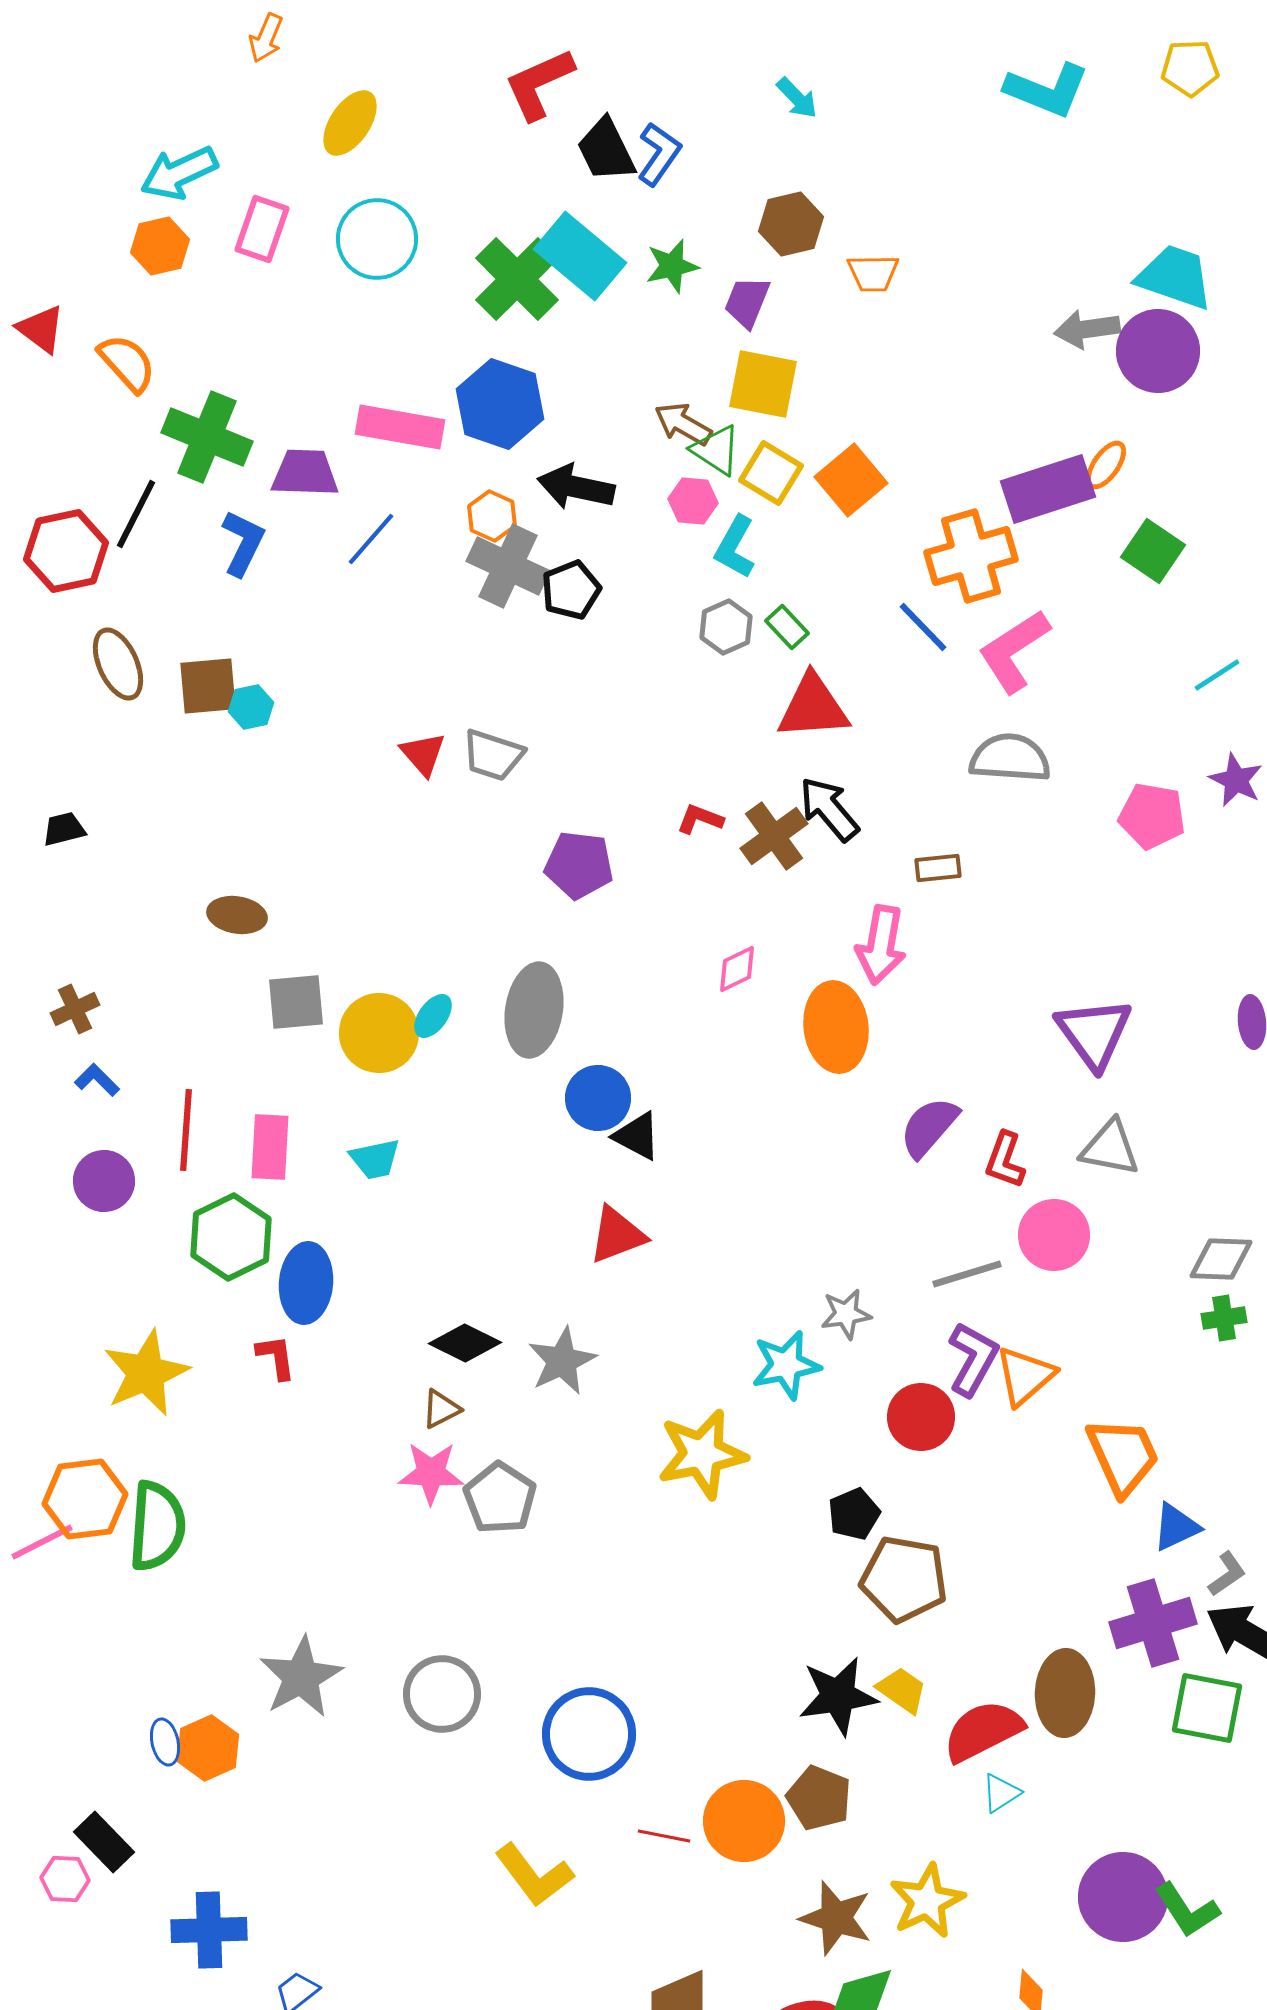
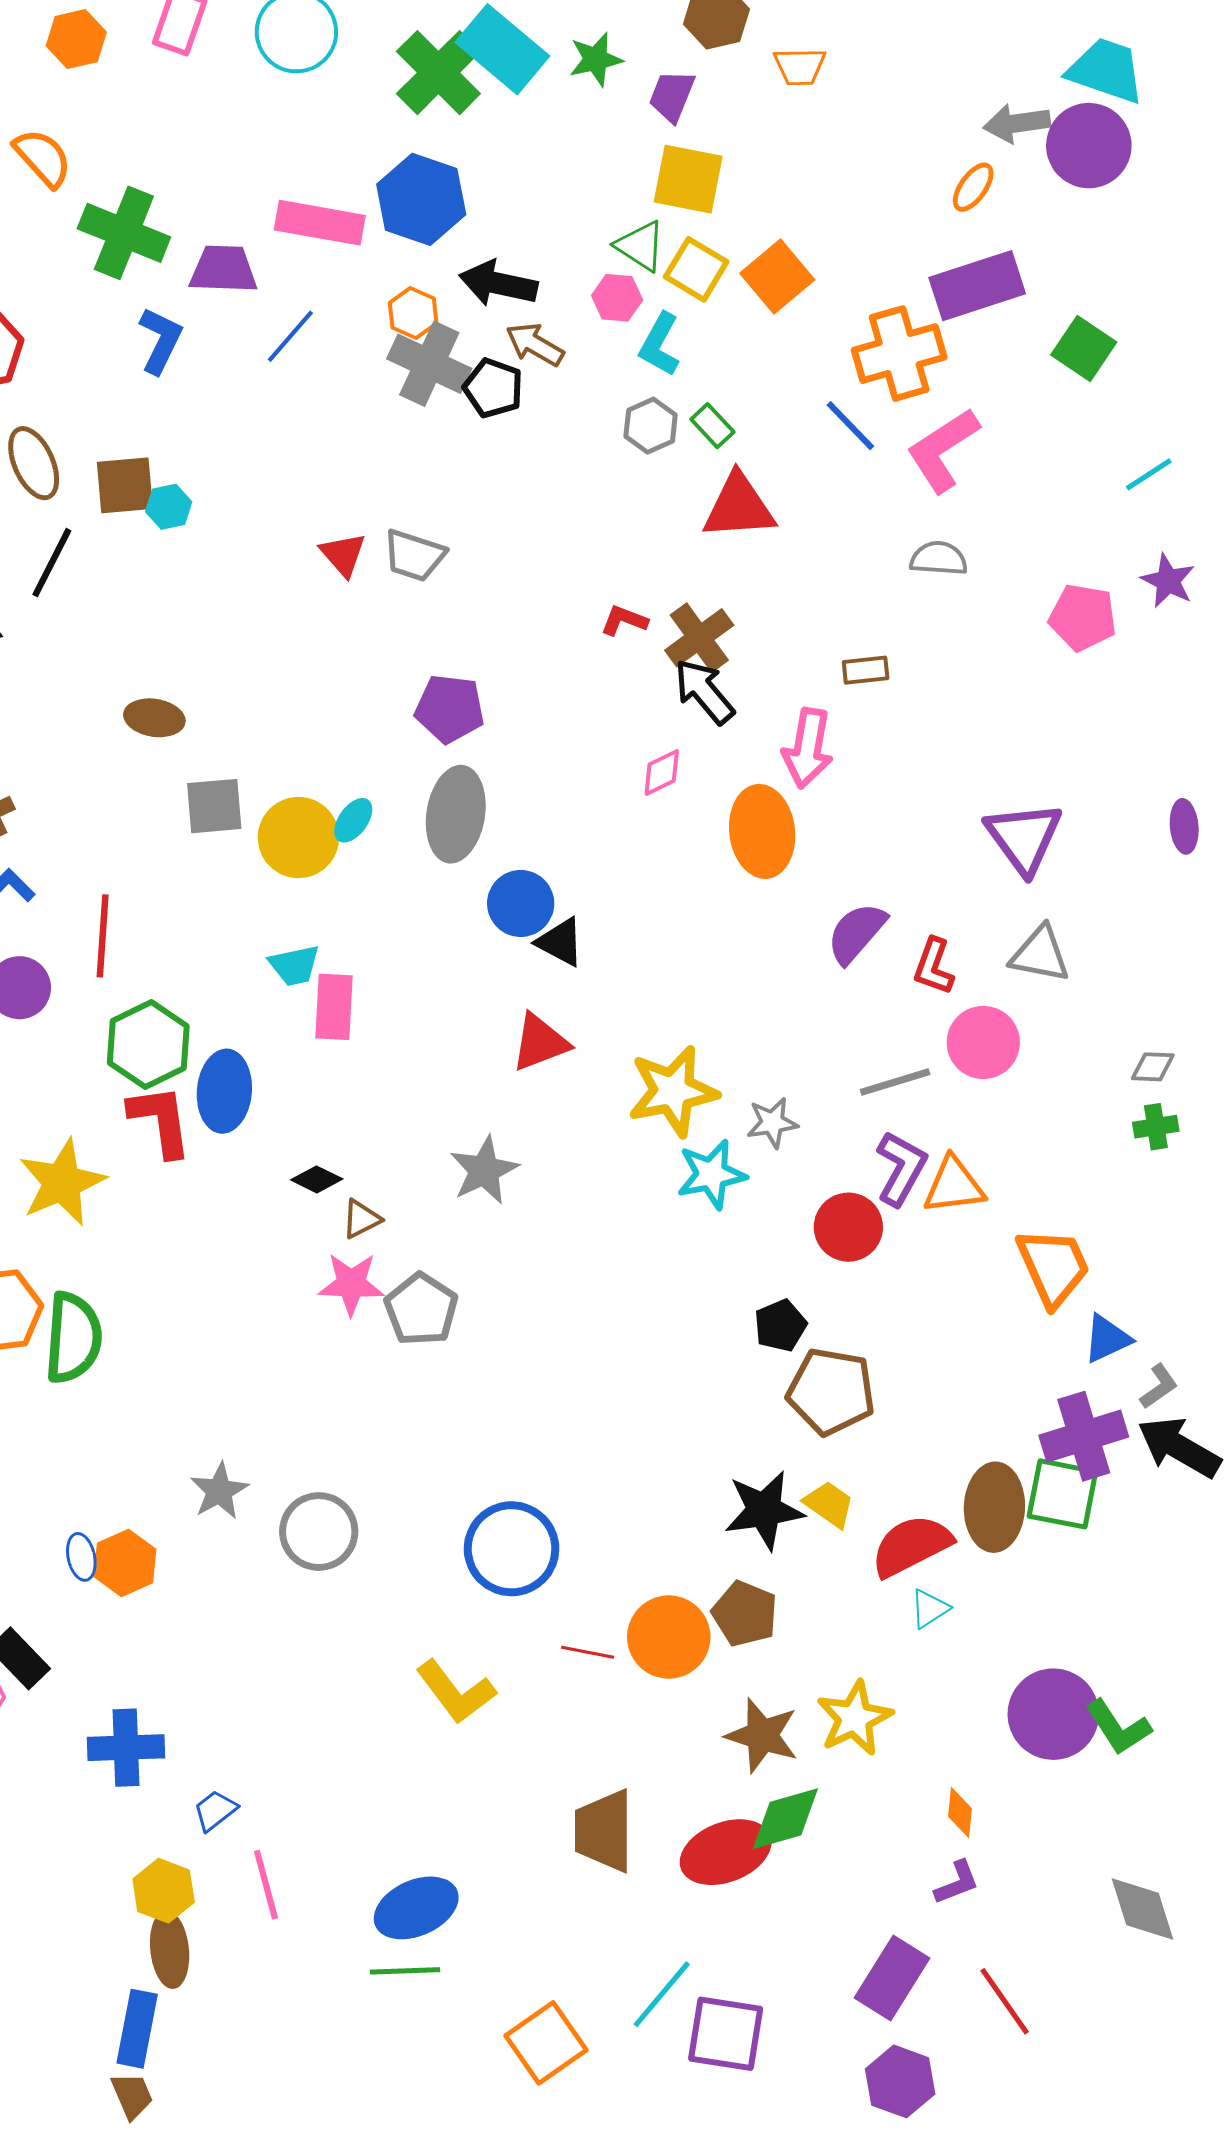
brown arrow: (683, 424) -> (535, 344), moved
orange ellipse: (1106, 465) -> (973, 187), moved
black line: (136, 514) -> (52, 563), moved
black pentagon: (571, 590) -> (493, 388), turned -30
gray semicircle: (1010, 758) -> (939, 559), size x0.7
black arrow: (829, 809) -> (704, 691), moved
purple pentagon: (579, 865) -> (450, 709), moved
pink rectangle: (270, 1147) -> (334, 1007), moved
gray diamond: (1221, 1259) -> (1153, 1067), size x0.7
black diamond: (465, 1343) -> (317, 1179), moved, size x0.7
red L-shape: (276, 1357) -> (160, 1121), moved, size x1.6
orange triangle: (1025, 1376) -> (954, 1186), turned 34
yellow star: (702, 1454) -> (673, 1091), moved
gray star: (301, 1677) -> (219, 1491), size x0.7
gray circle: (442, 1694) -> (319, 1532), moved
green square: (1207, 1708) -> (1062, 1494), moved

